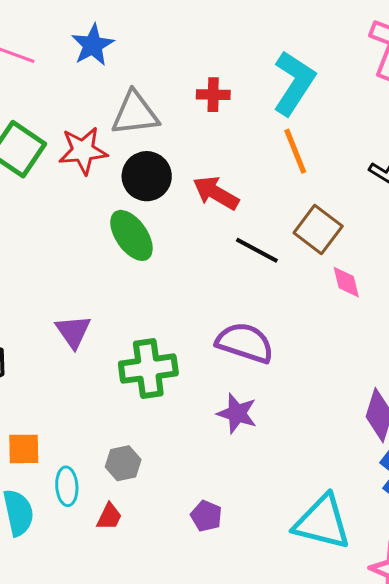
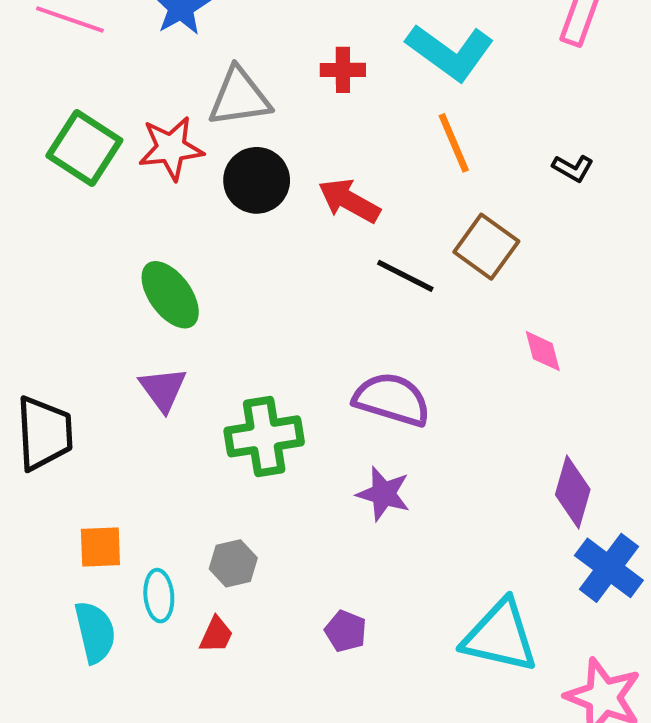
cyan L-shape: (294, 83) -> (450, 52), turned 94
green ellipse: (131, 235) -> (170, 295), moved
pink diamond: (346, 282) -> (543, 351), moved

